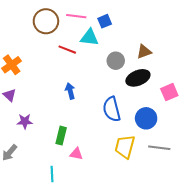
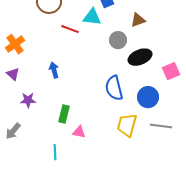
brown triangle: (144, 52) -> (138, 20), moved
blue arrow: (70, 91) -> (54, 70), moved

